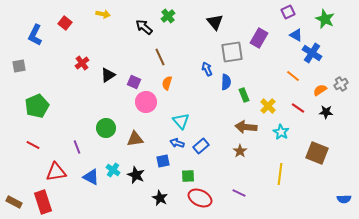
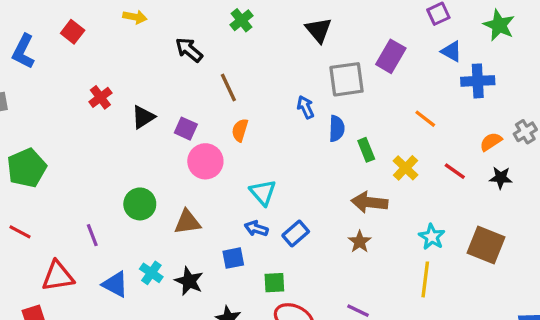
black arrow: (144, 27) -> (189, 50), moved
blue cross: (312, 53) -> (478, 81), turned -36
orange line: (293, 76) -> (425, 119), moved
cyan star: (281, 132) -> (432, 237), moved

